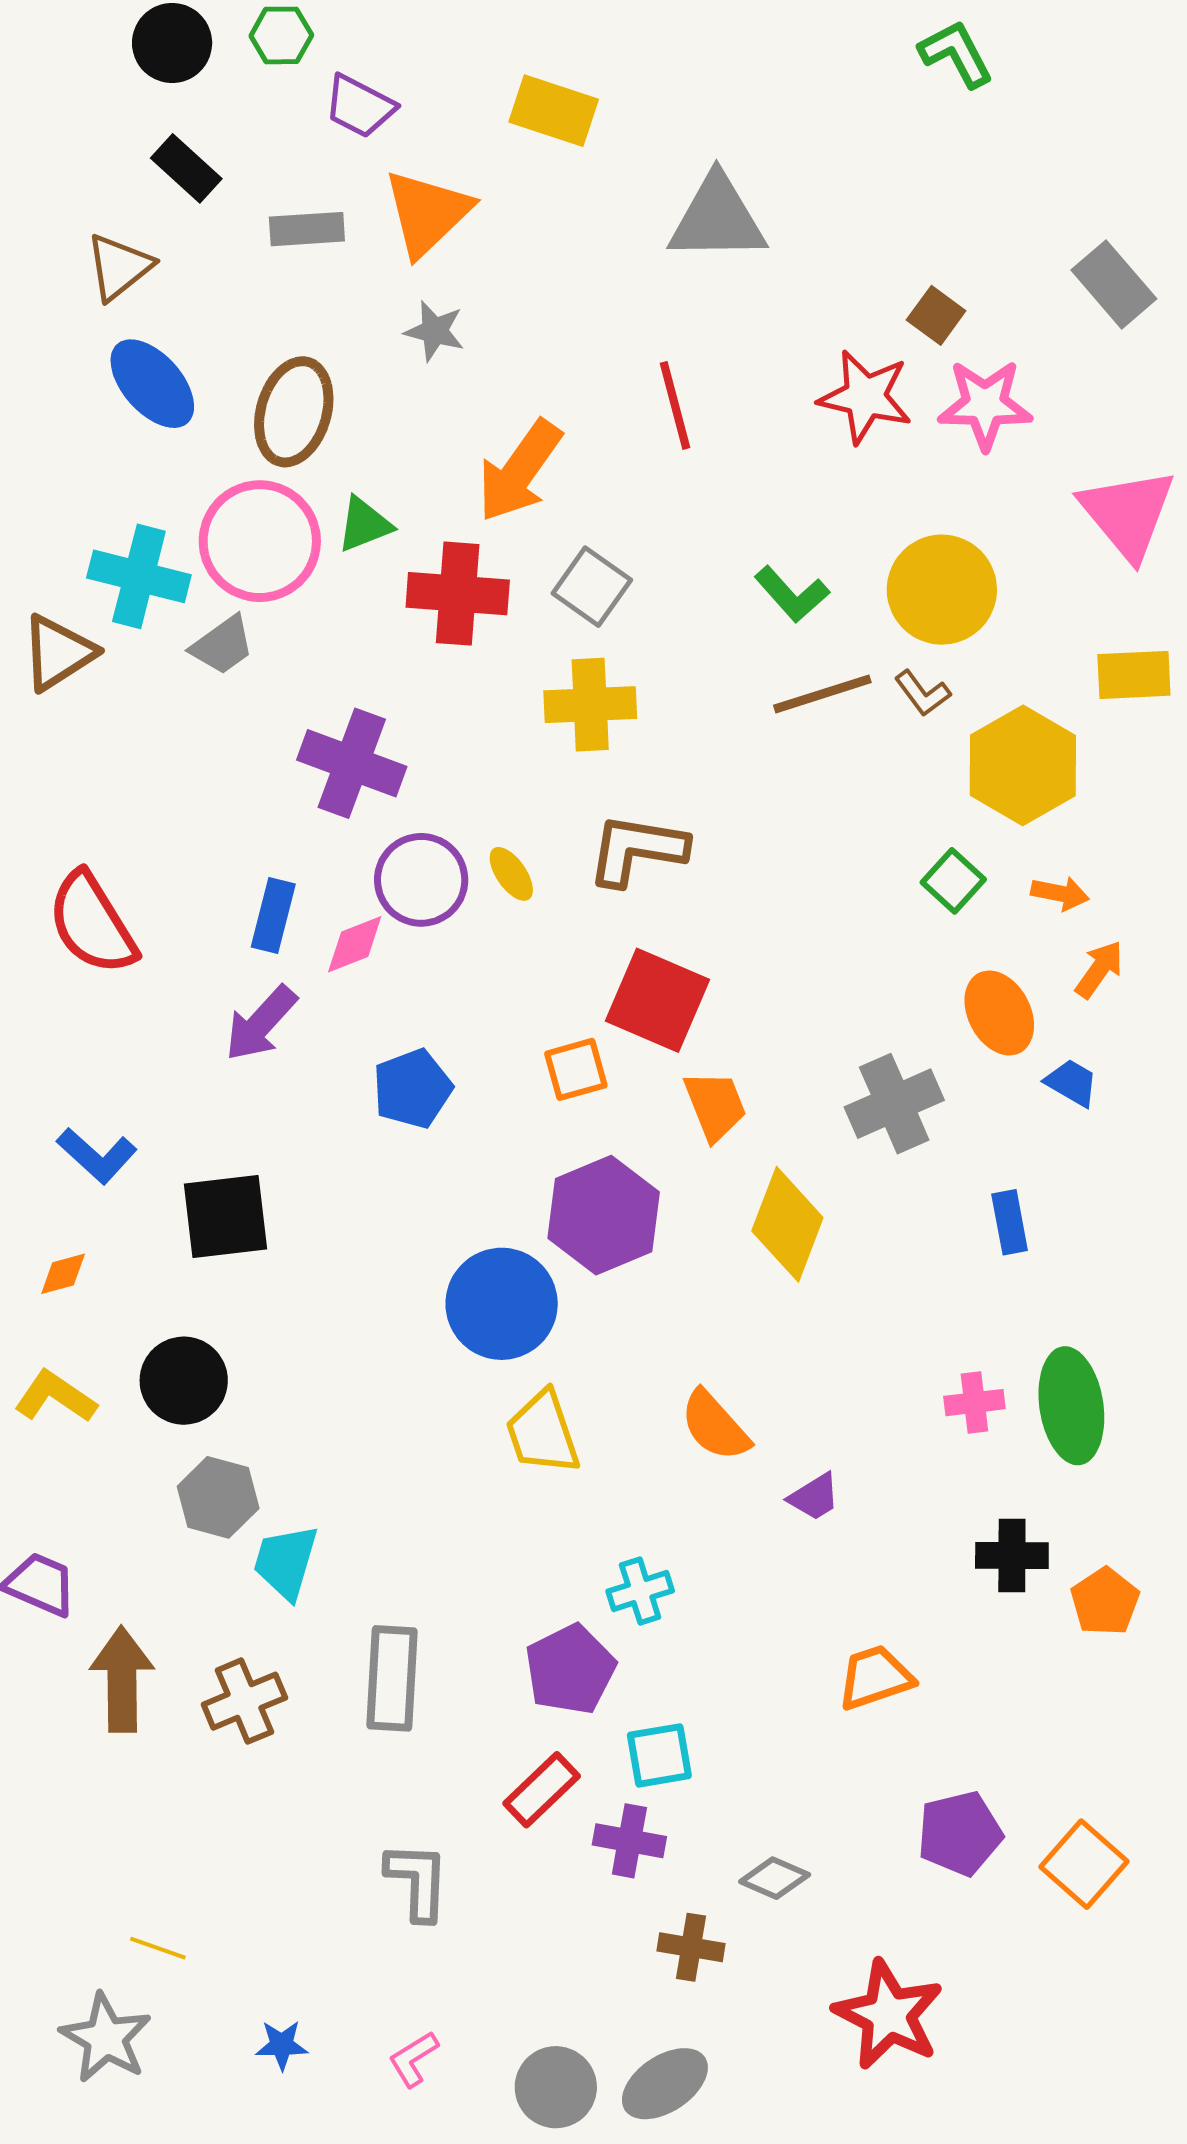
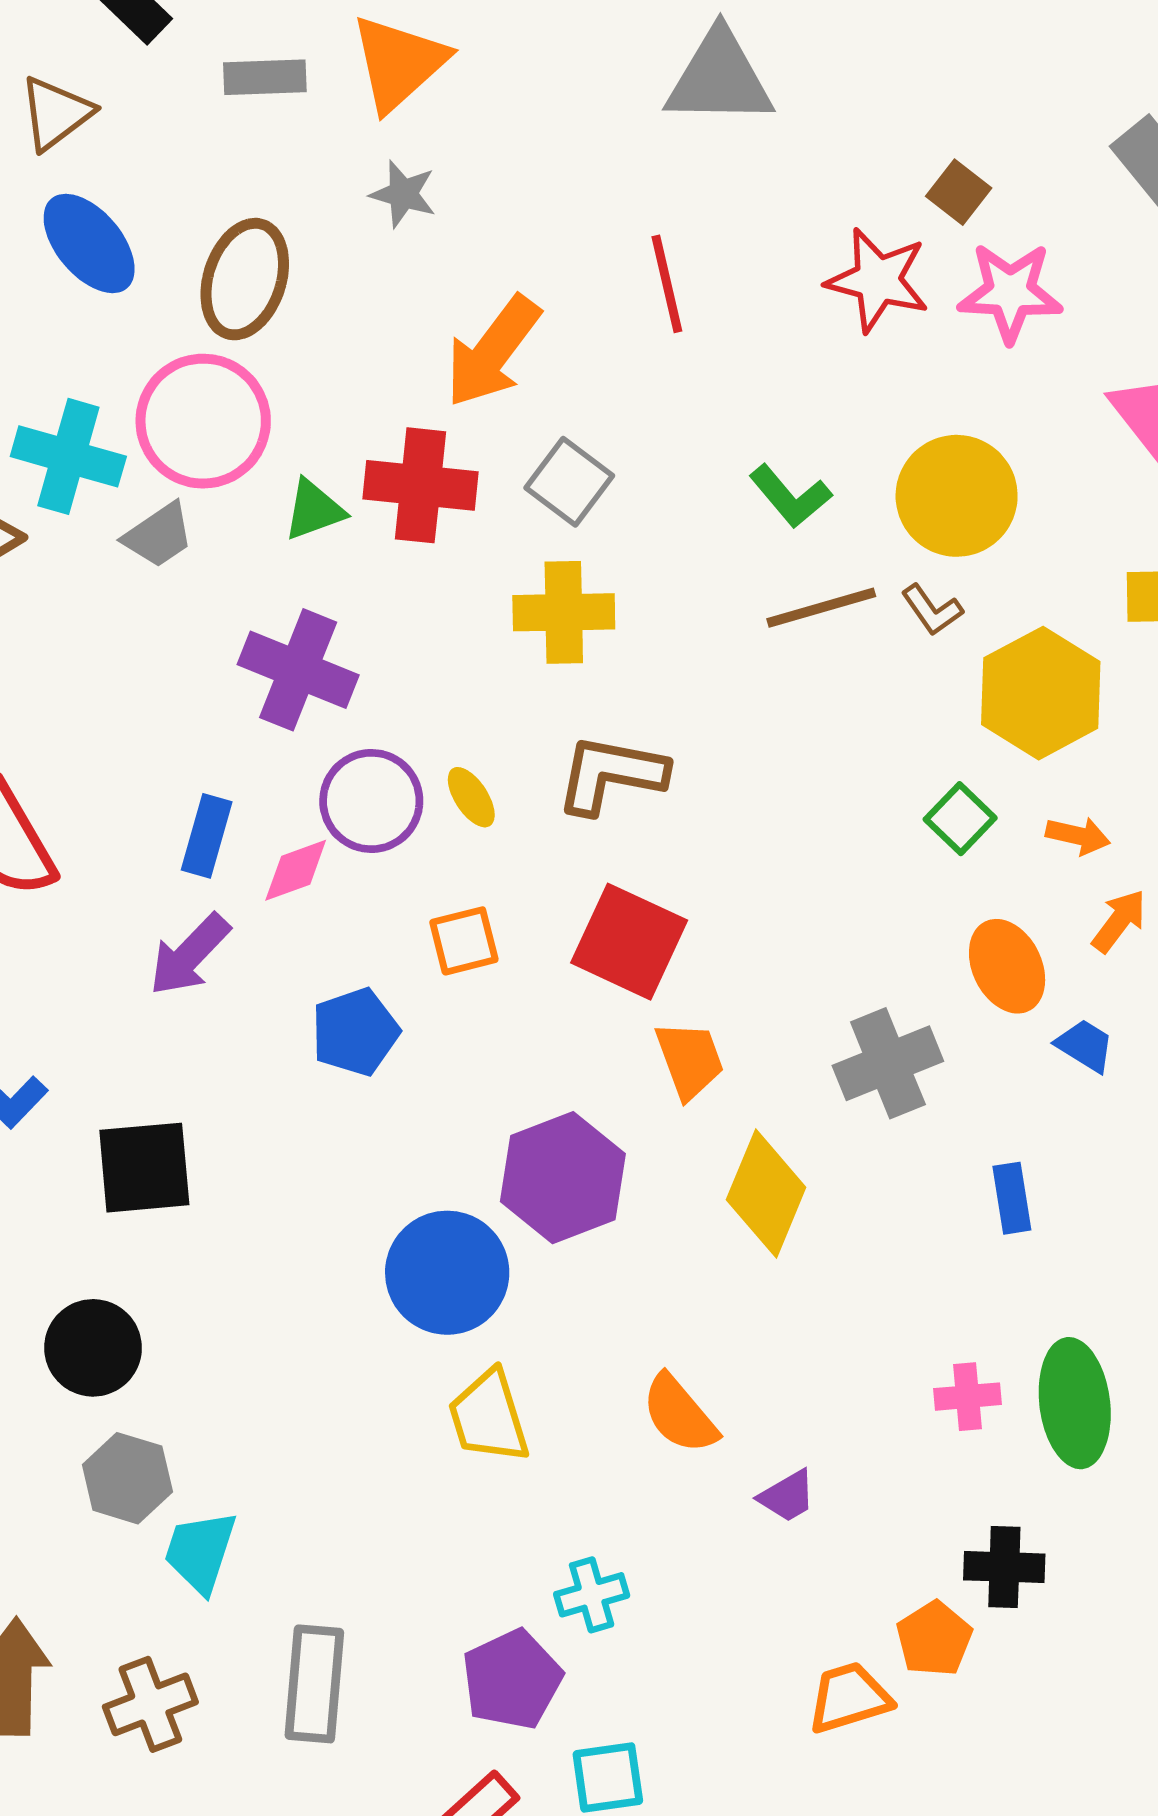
green triangle: (364, 524) -> (314, 510), moved
orange square: (576, 1069) -> (464, 941), moved
orange pentagon: (1105, 1602) -> (934, 1639), moved

